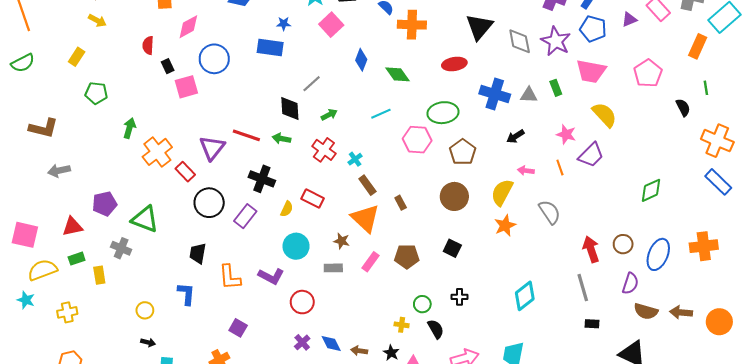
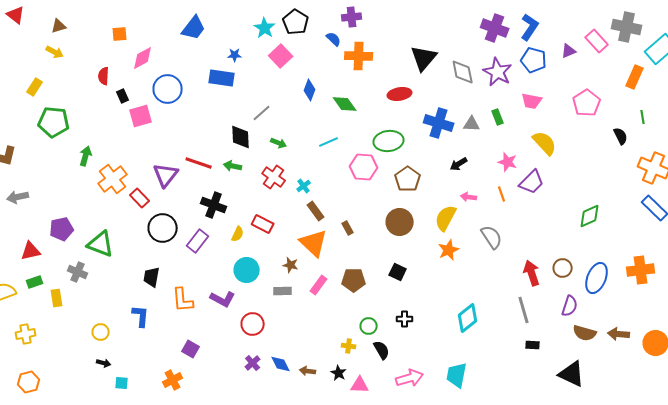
pink trapezoid: (591, 71) -> (532, 101), size x0.7
green pentagon: (96, 93) -> (54, 122), size x1.4
green arrow: (329, 115) -> (279, 143), turned 49

